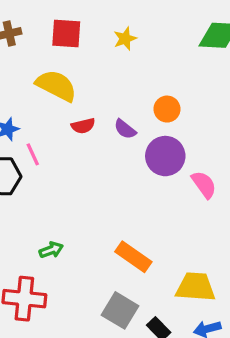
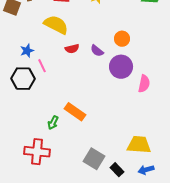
pink semicircle: (204, 185) -> (144, 84), turned 48
green arrow: (51, 250) -> (53, 123), turned 136
orange rectangle: (133, 257) -> (75, 112), moved

